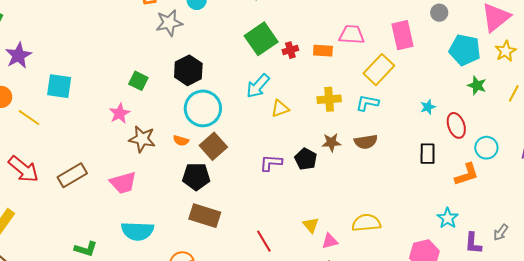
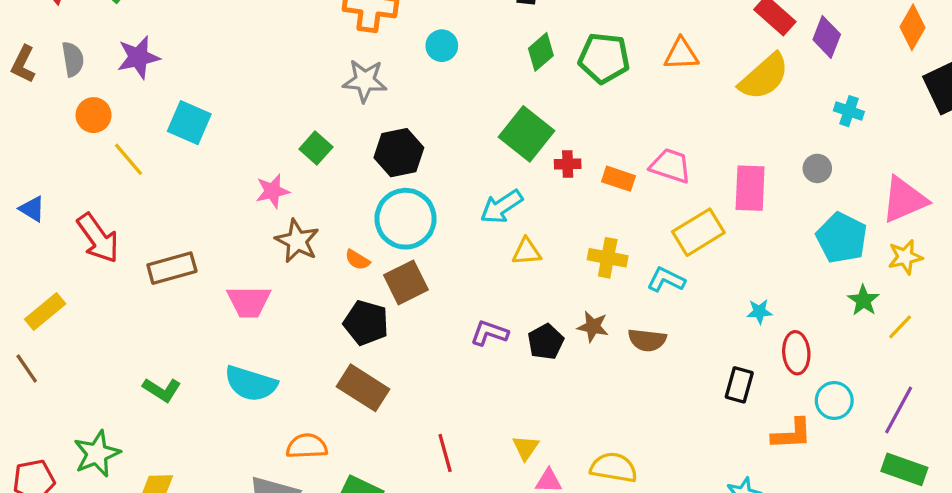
gray star: (169, 23) -> (365, 81), moved
green square: (261, 39) -> (526, 134), turned -32
green star: (477, 85) -> (863, 300), moved

